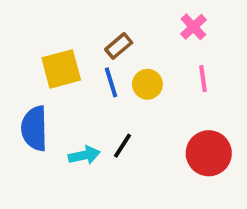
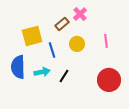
pink cross: (193, 27) -> (80, 14), moved
blue line: (111, 82) -> (52, 50), moved
cyan arrow: (84, 155) -> (42, 72), moved

